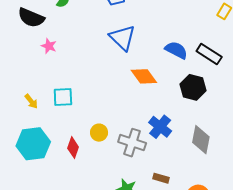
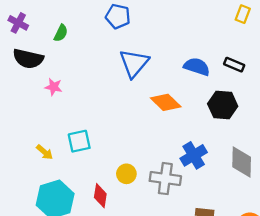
blue triangle: (122, 38) -> (134, 63), turned 36
black rectangle: (209, 54) -> (234, 65), size x0.7
blue cross: (160, 127) -> (194, 155), turned 30

